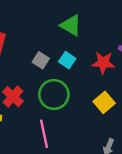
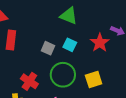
red star: (103, 63) -> (100, 43), turned -30
yellow square: (104, 102) -> (94, 80), moved, turned 30

